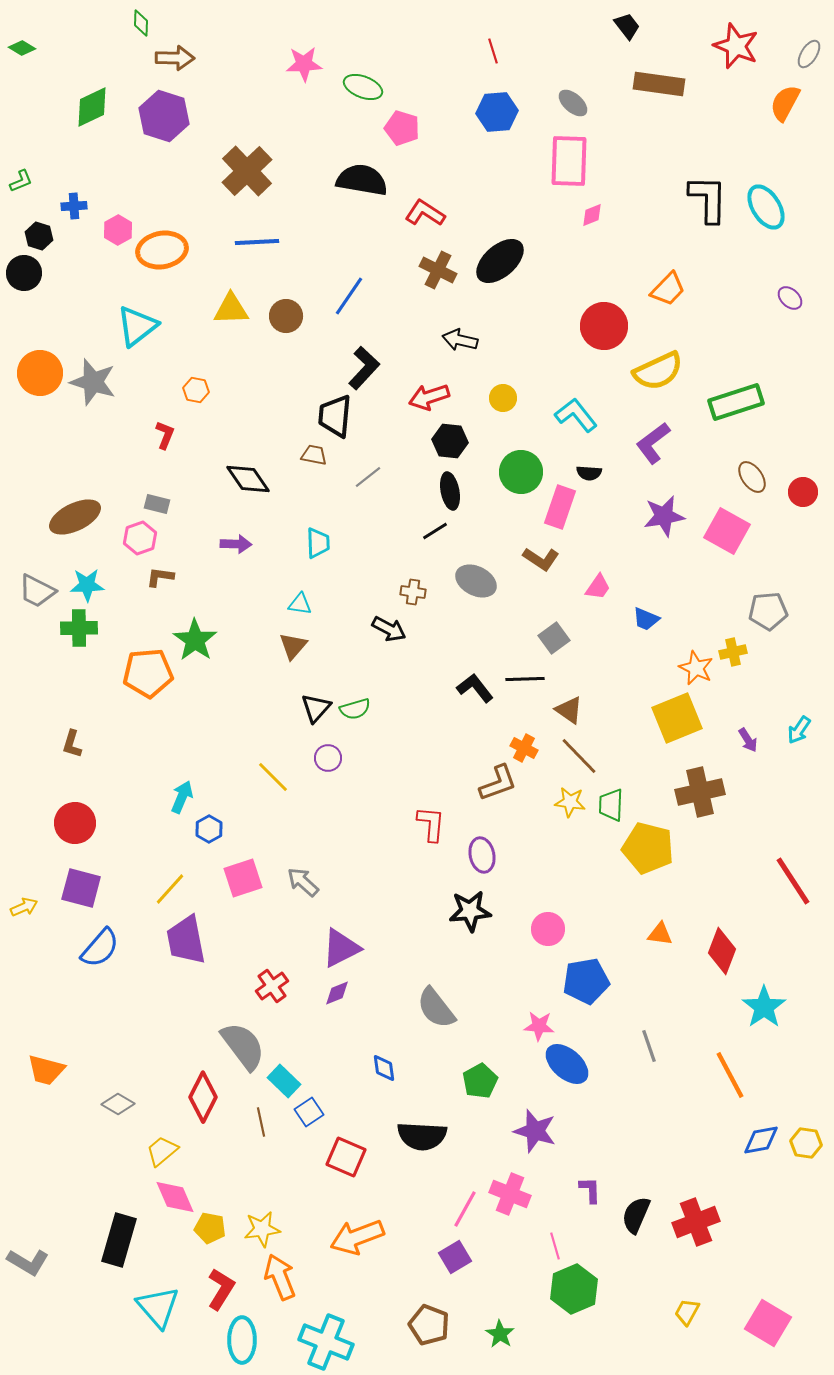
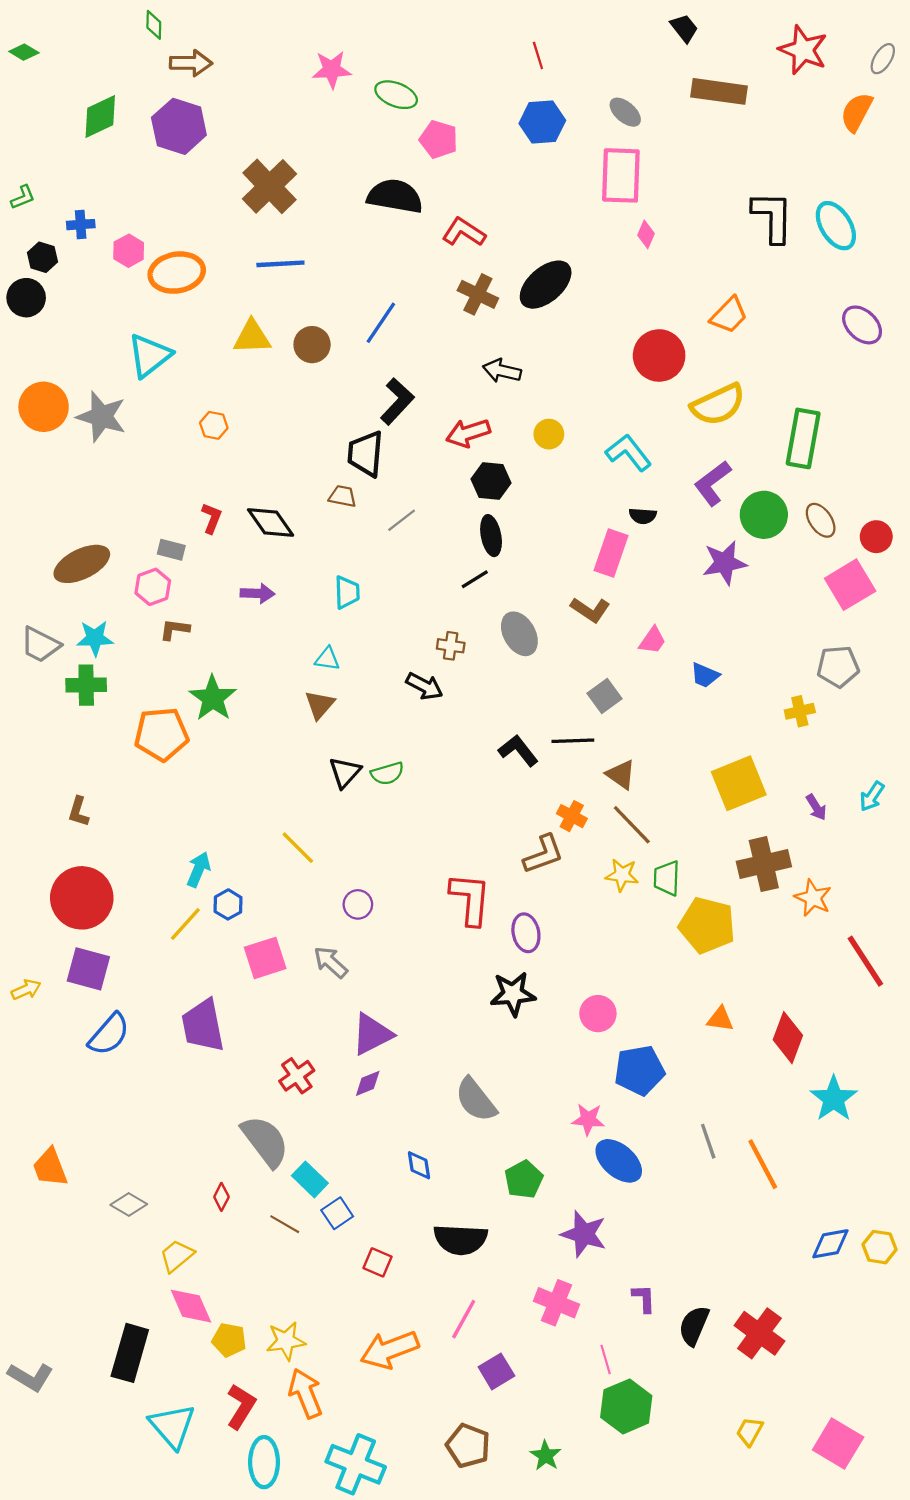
pink diamond: (592, 215) -> (646, 234), turned -45
purple ellipse: (790, 298) -> (862, 325), size x1.5
green rectangle: (736, 402) -> (803, 438), turned -62
red L-shape: (165, 435) -> (212, 518), moved
green circle: (521, 472) -> (764, 515), moved
pink square: (727, 531) -> (850, 585), moved, turned 30
gray ellipse: (476, 581) -> (519, 634), turned 33
orange star: (696, 668) -> (813, 898), moved
purple circle: (328, 758) -> (358, 904), moved
red circle: (75, 823) -> (82, 898), size x1.4
red L-shape: (431, 824) -> (470, 899), size x1.4
yellow line: (170, 889) -> (185, 924), moved
orange trapezoid: (46, 1070) -> (50, 1167), turned 54
orange line: (730, 1075) -> (763, 1164), moved
red diamond: (203, 1097) -> (221, 1197), size x0.5
brown line: (261, 1122) -> (285, 1224), turned -48
red square: (346, 1157) -> (378, 1262), size x0.7
pink line: (465, 1209) -> (464, 1319), moved
red cross: (696, 1222) -> (759, 1333), turned -33

